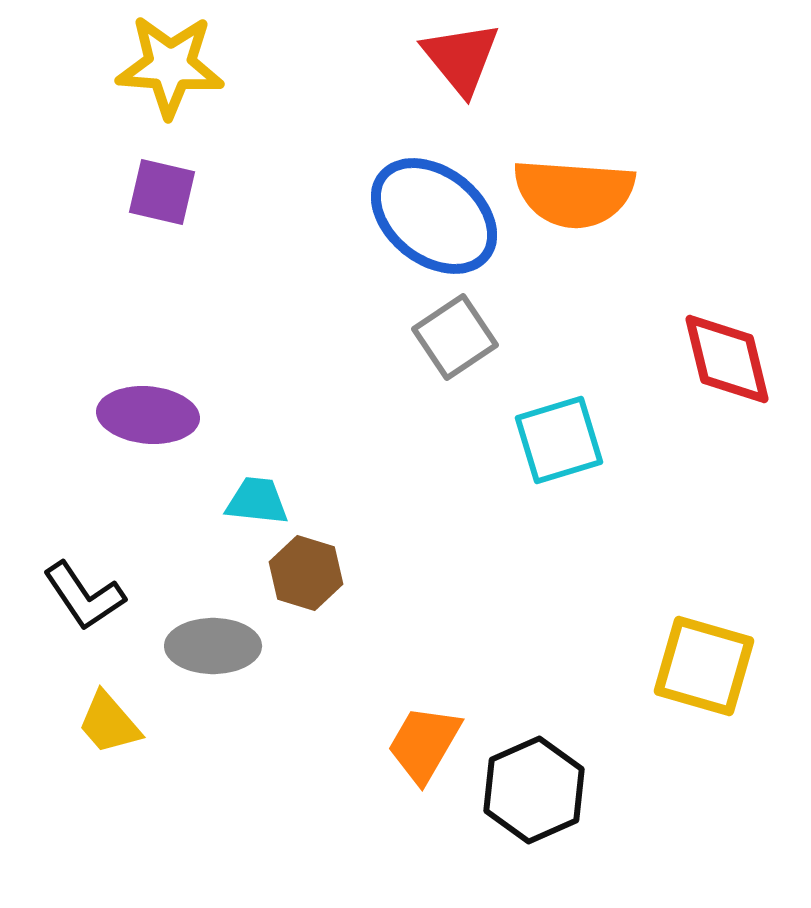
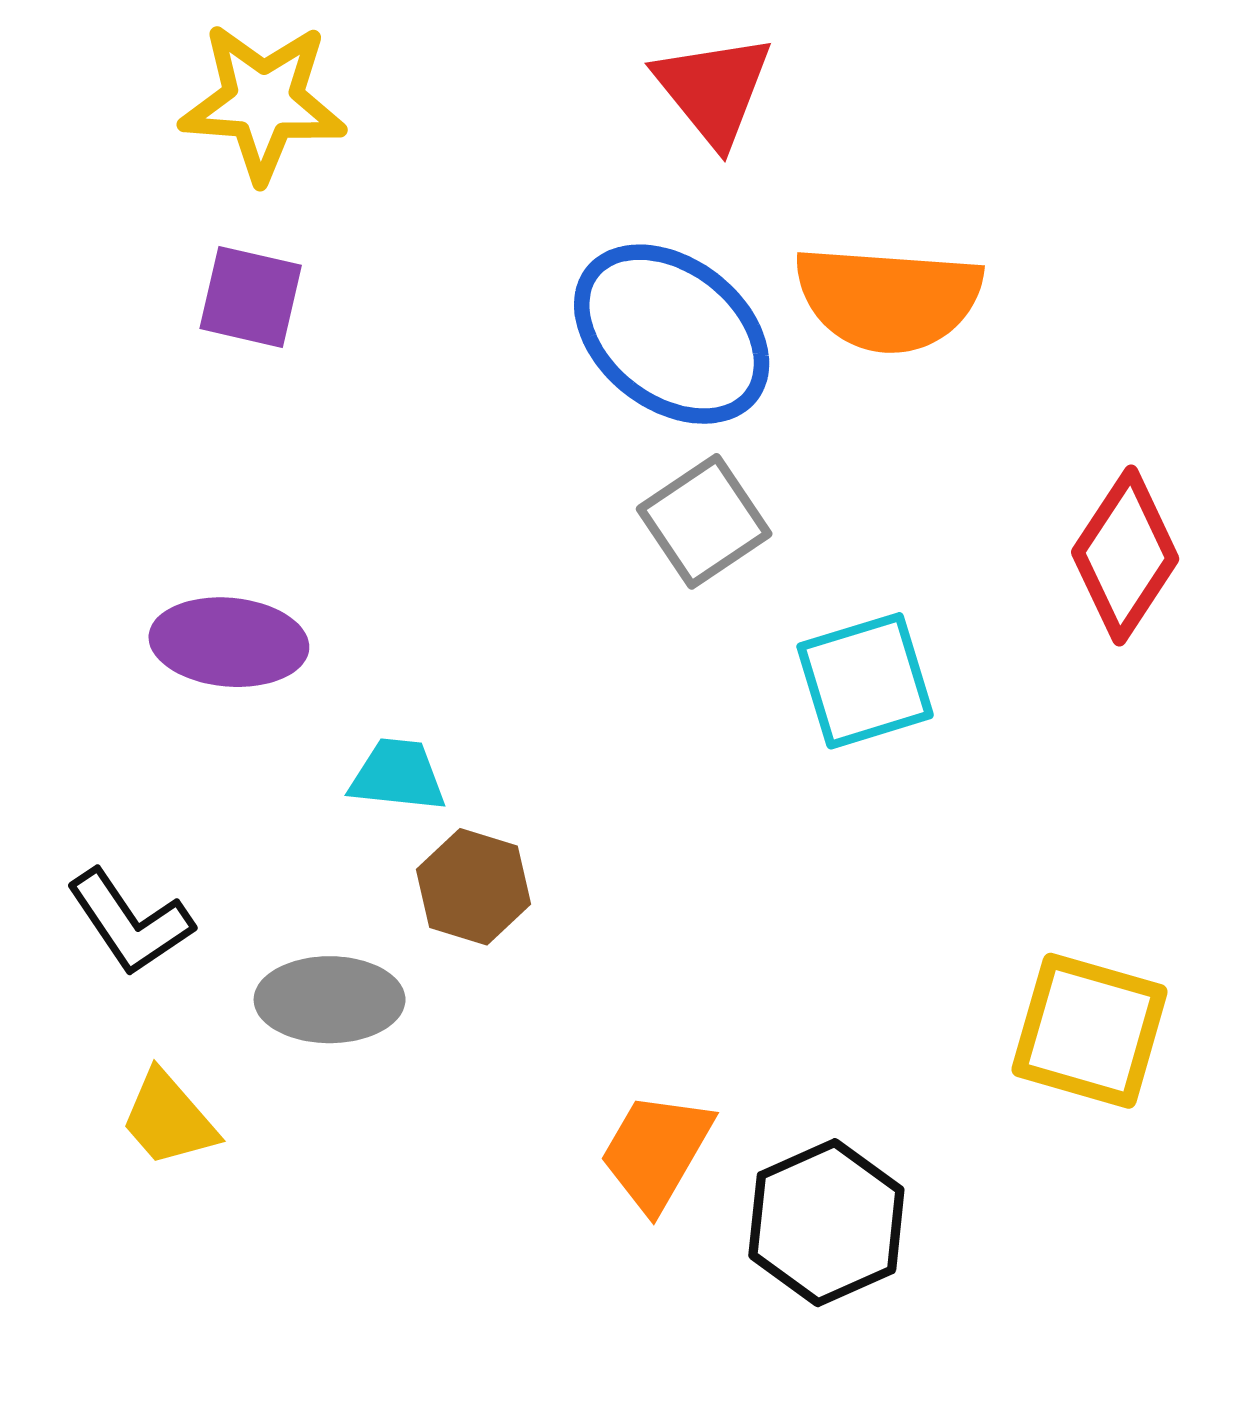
red diamond: (727, 359) -> (1125, 555), turned 47

